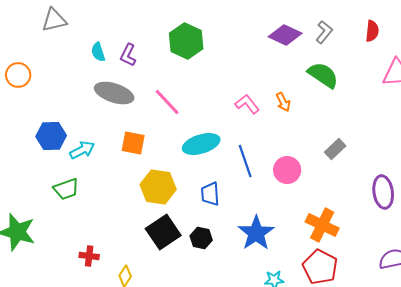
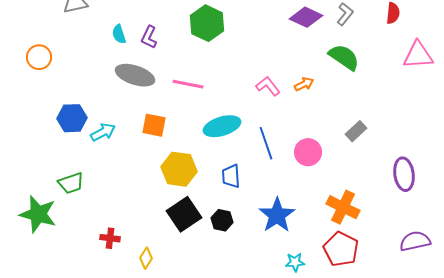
pink line: (167, 102) -> (188, 84), turned -36
orange arrow: (283, 102) -> (304, 84), turned -90
green trapezoid: (66, 189) -> (71, 183), moved

